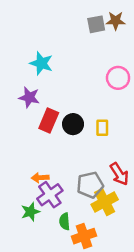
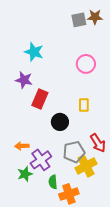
pink circle: (118, 78) -> (86, 64), moved
black circle: (73, 124) -> (60, 122), moved
orange arrow: (40, 178) -> (22, 146), moved

